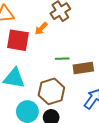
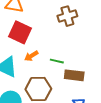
orange arrow: (41, 28) -> (31, 56), moved

